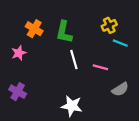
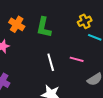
white line: (74, 60) -> (51, 62), moved

